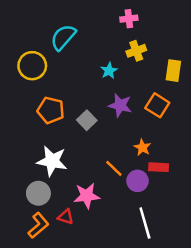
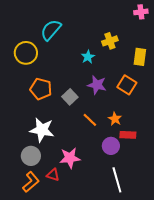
pink cross: (129, 19) -> (141, 12), moved
orange line: (114, 168) -> (90, 120), moved

